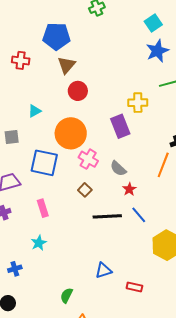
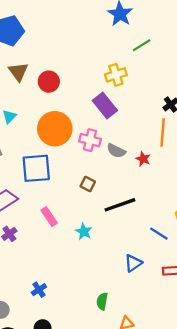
brown triangle: (66, 65) -> (18, 72), moved
pink cross: (88, 159) -> (90, 140), moved
red star: (129, 189) -> (143, 159), moved
blue line: (139, 215) -> (159, 234), moved
cyan star: (39, 243) -> (84, 231), moved

